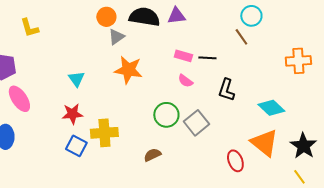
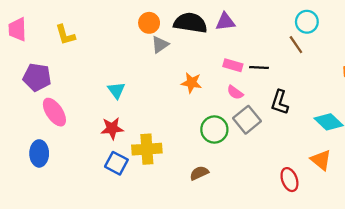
orange star: (128, 70) -> (192, 83), moved, size x0.7
gray square: (196, 123) -> (247, 120), moved
orange triangle: (264, 143) -> (321, 160), size x0.7

